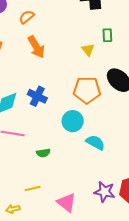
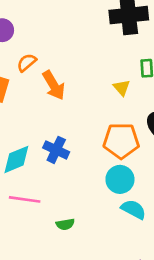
orange semicircle: (27, 17) -> (27, 63), moved
cyan circle: (73, 121) -> (120, 179), moved

